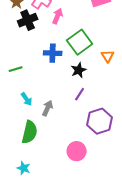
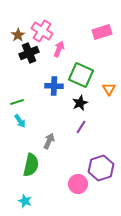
green square: (80, 42) -> (81, 75), turned -30
cyan arrow: (27, 99) -> (20, 121), moved
purple hexagon: (100, 121) -> (101, 168), moved

